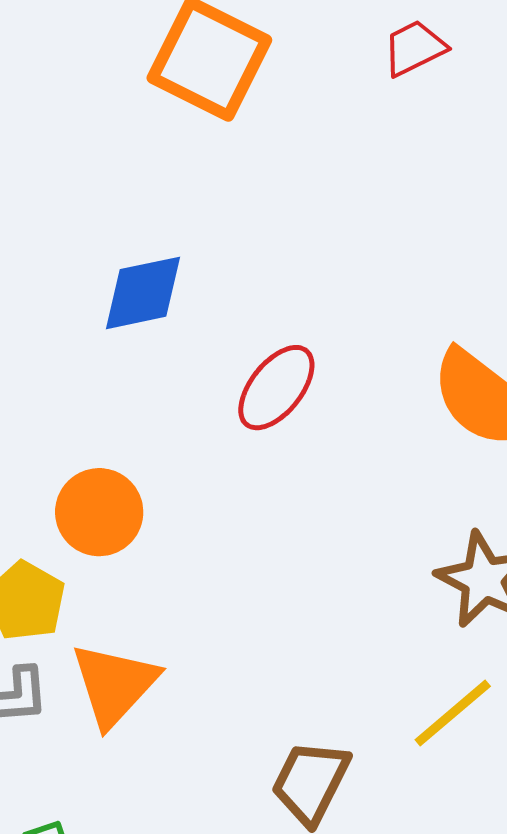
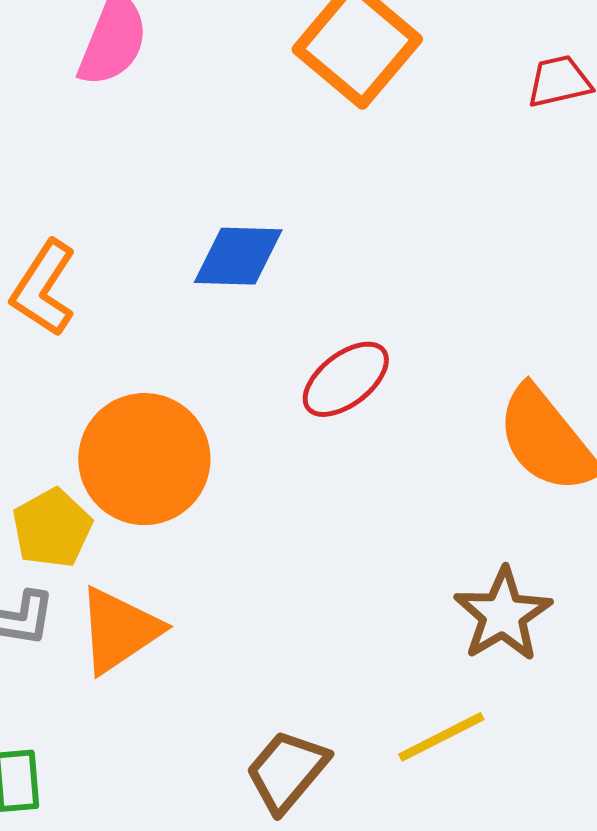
orange circle: (99, 512) -> (144, 459), size x1.5

